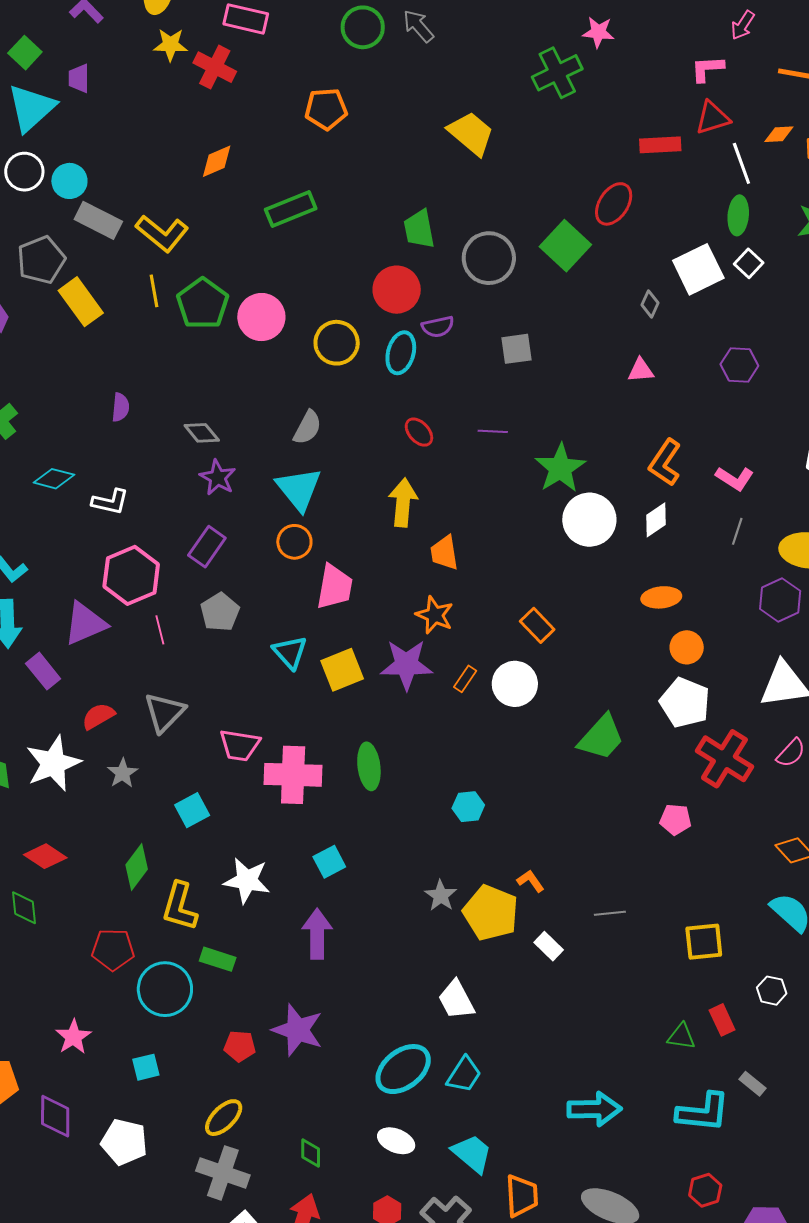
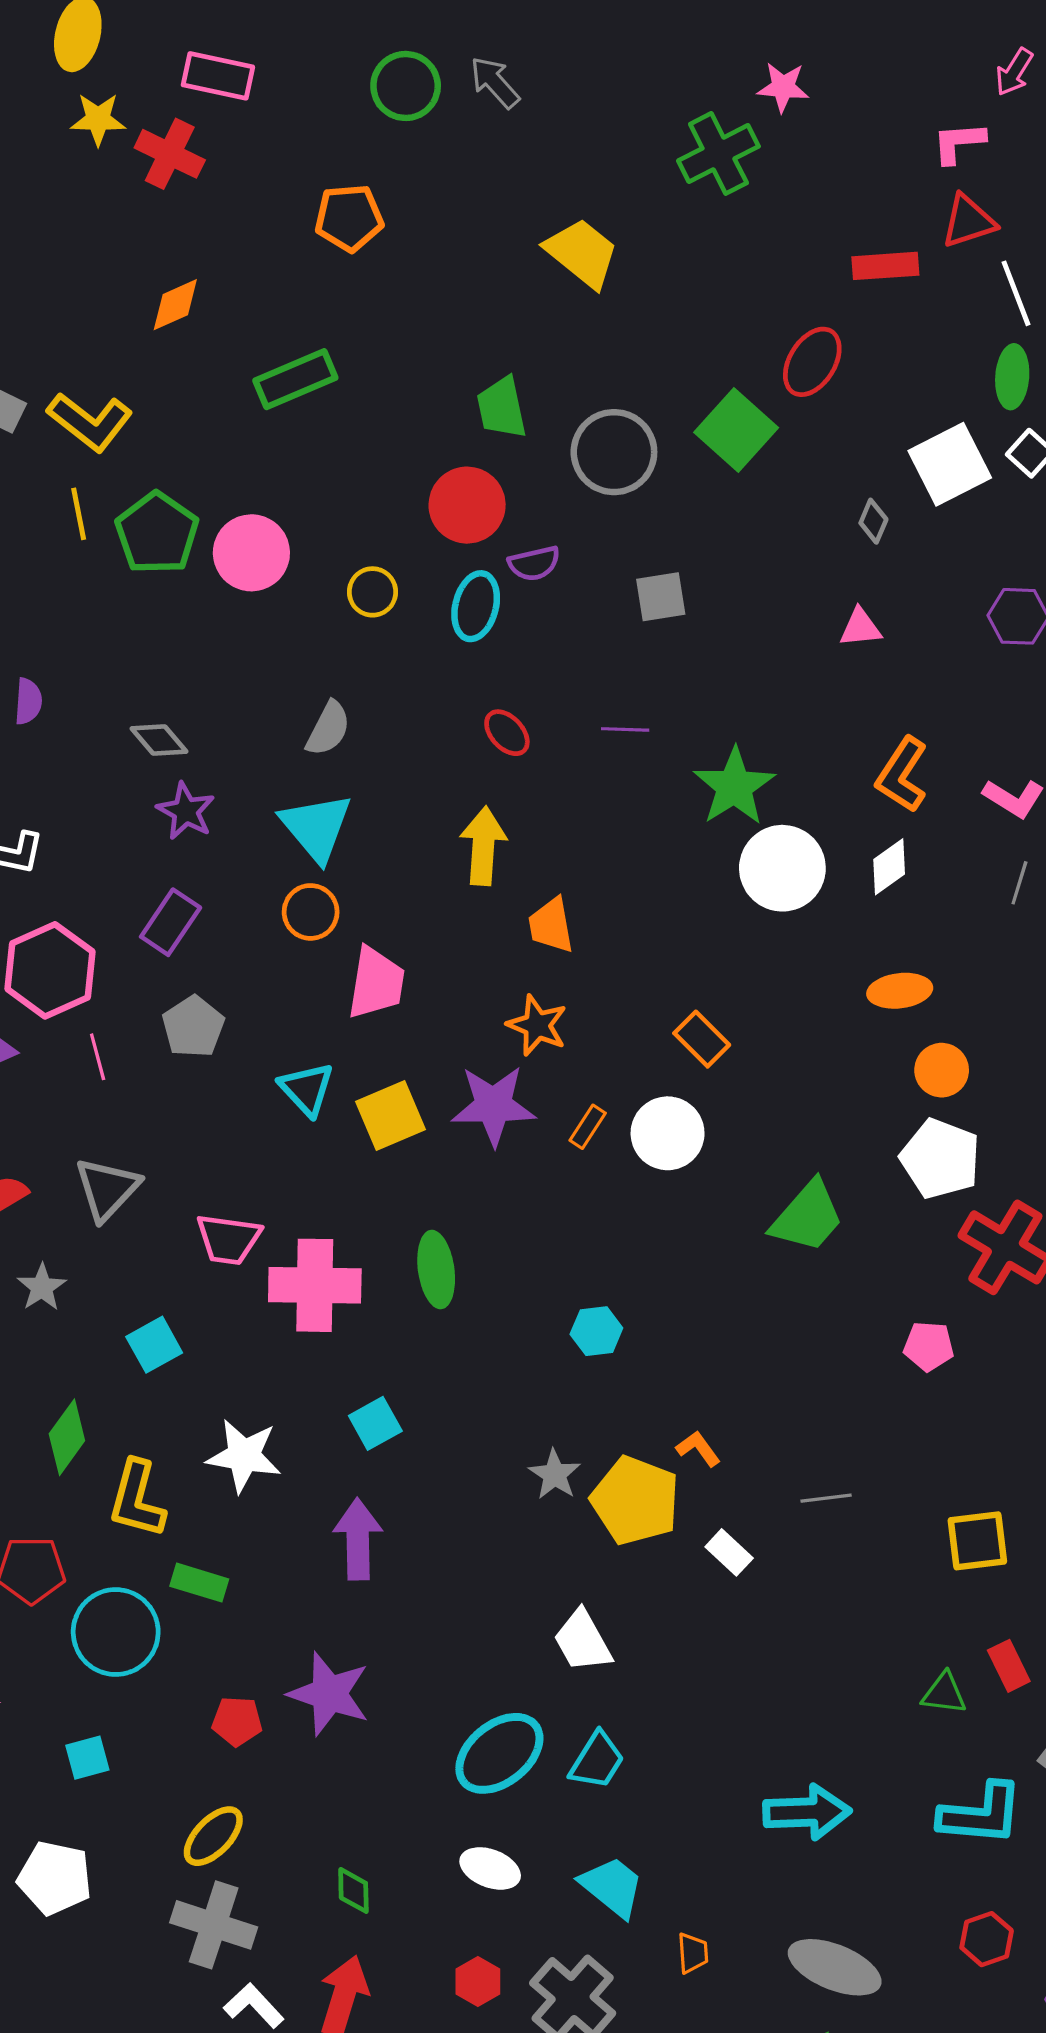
yellow circle: (337, 343) -> (372, 592), size x0.7
orange trapezoid: (522, 1196) -> (693, 1953), size x0.6

